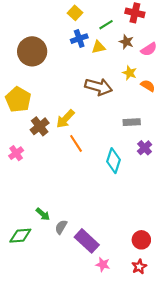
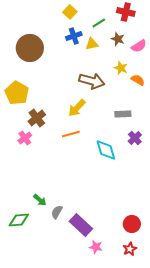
yellow arrow: (65, 119) -> (77, 108), moved
orange line: (76, 143) -> (71, 134), turned -72
pink cross: (16, 153) -> (25, 138), moved
cyan diamond: (114, 161) -> (106, 150), turned -35

